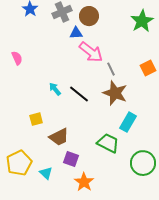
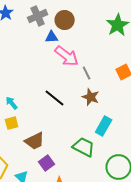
cyan arrow: (55, 89) -> (12, 103), moved
brown star: (115, 93) -> (91, 97), size x0.7
purple square: (71, 159) -> (47, 163), turned 35

